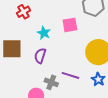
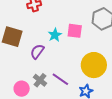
cyan star: (44, 33) -> (55, 35), moved

